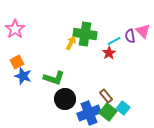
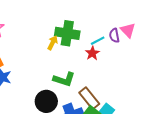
green L-shape: (54, 78) -> (64, 79), moved
brown rectangle: (106, 96) -> (89, 98), size x1.5

